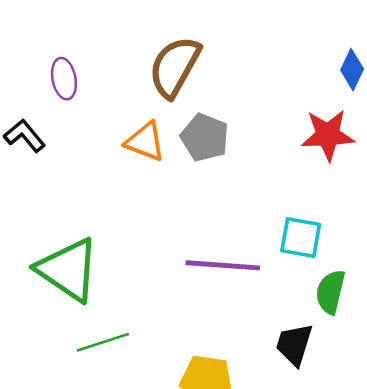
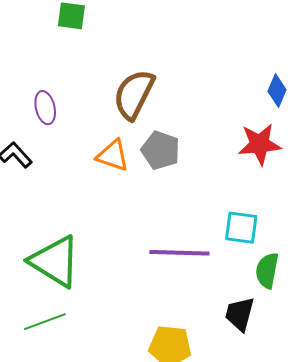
green line: (103, 342) -> (45, 322), moved

